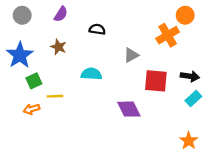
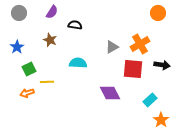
black semicircle: (97, 29) -> (75, 25), moved
orange cross: (168, 35) -> (140, 44), moved
blue star: (20, 55) -> (17, 47), size x0.6
cyan rectangle: (193, 99) -> (150, 100), moved

